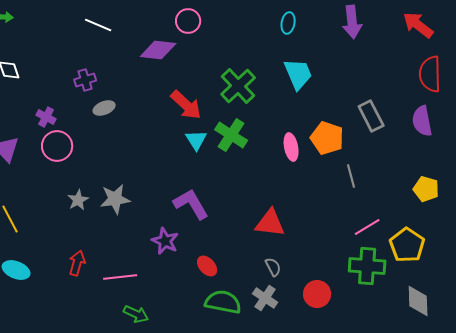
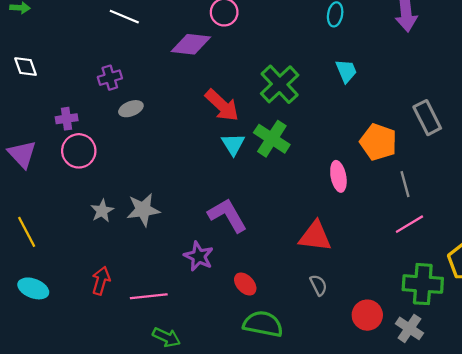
cyan trapezoid: (298, 74) -> (346, 71), size x0.7
purple cross: (46, 117) -> (67, 119), turned -36
pink ellipse: (291, 147) -> (338, 176), moved
pink line: (367, 227) -> (409, 224), moved
gray cross: (265, 298) -> (409, 328), moved

